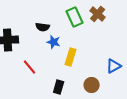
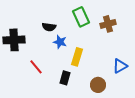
brown cross: (98, 14) -> (108, 24), moved, turned 35
black rectangle: (59, 87) -> (65, 78), moved

